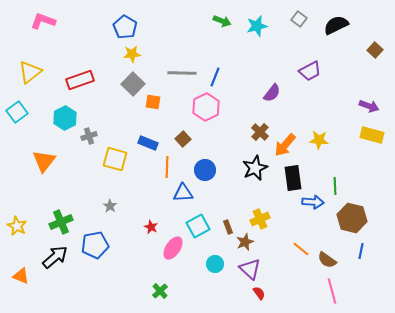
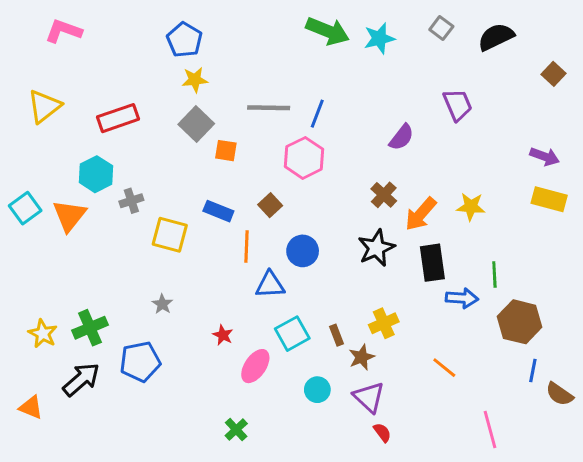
green arrow: (222, 21) -> (328, 31), size x1.6
purple trapezoid: (310, 71) -> (458, 105), turned -85
cyan square: (17, 112) -> (25, 208), moved
orange triangle: (44, 161) -> (69, 216), moved
yellow star: (17, 226) -> (43, 334), moved
brown semicircle: (327, 260) -> (559, 394), moved

